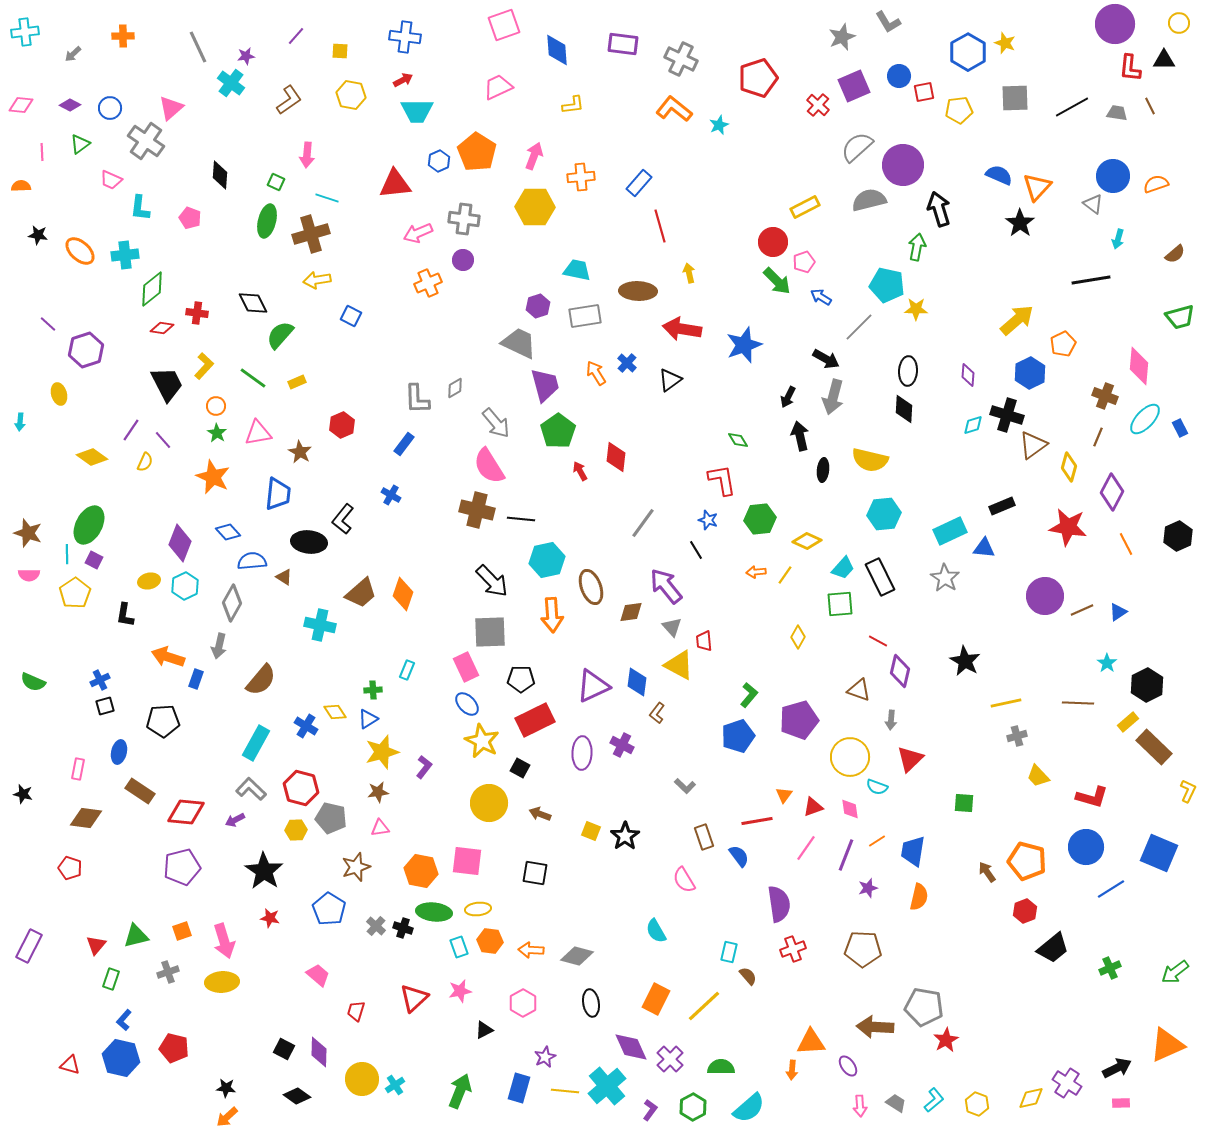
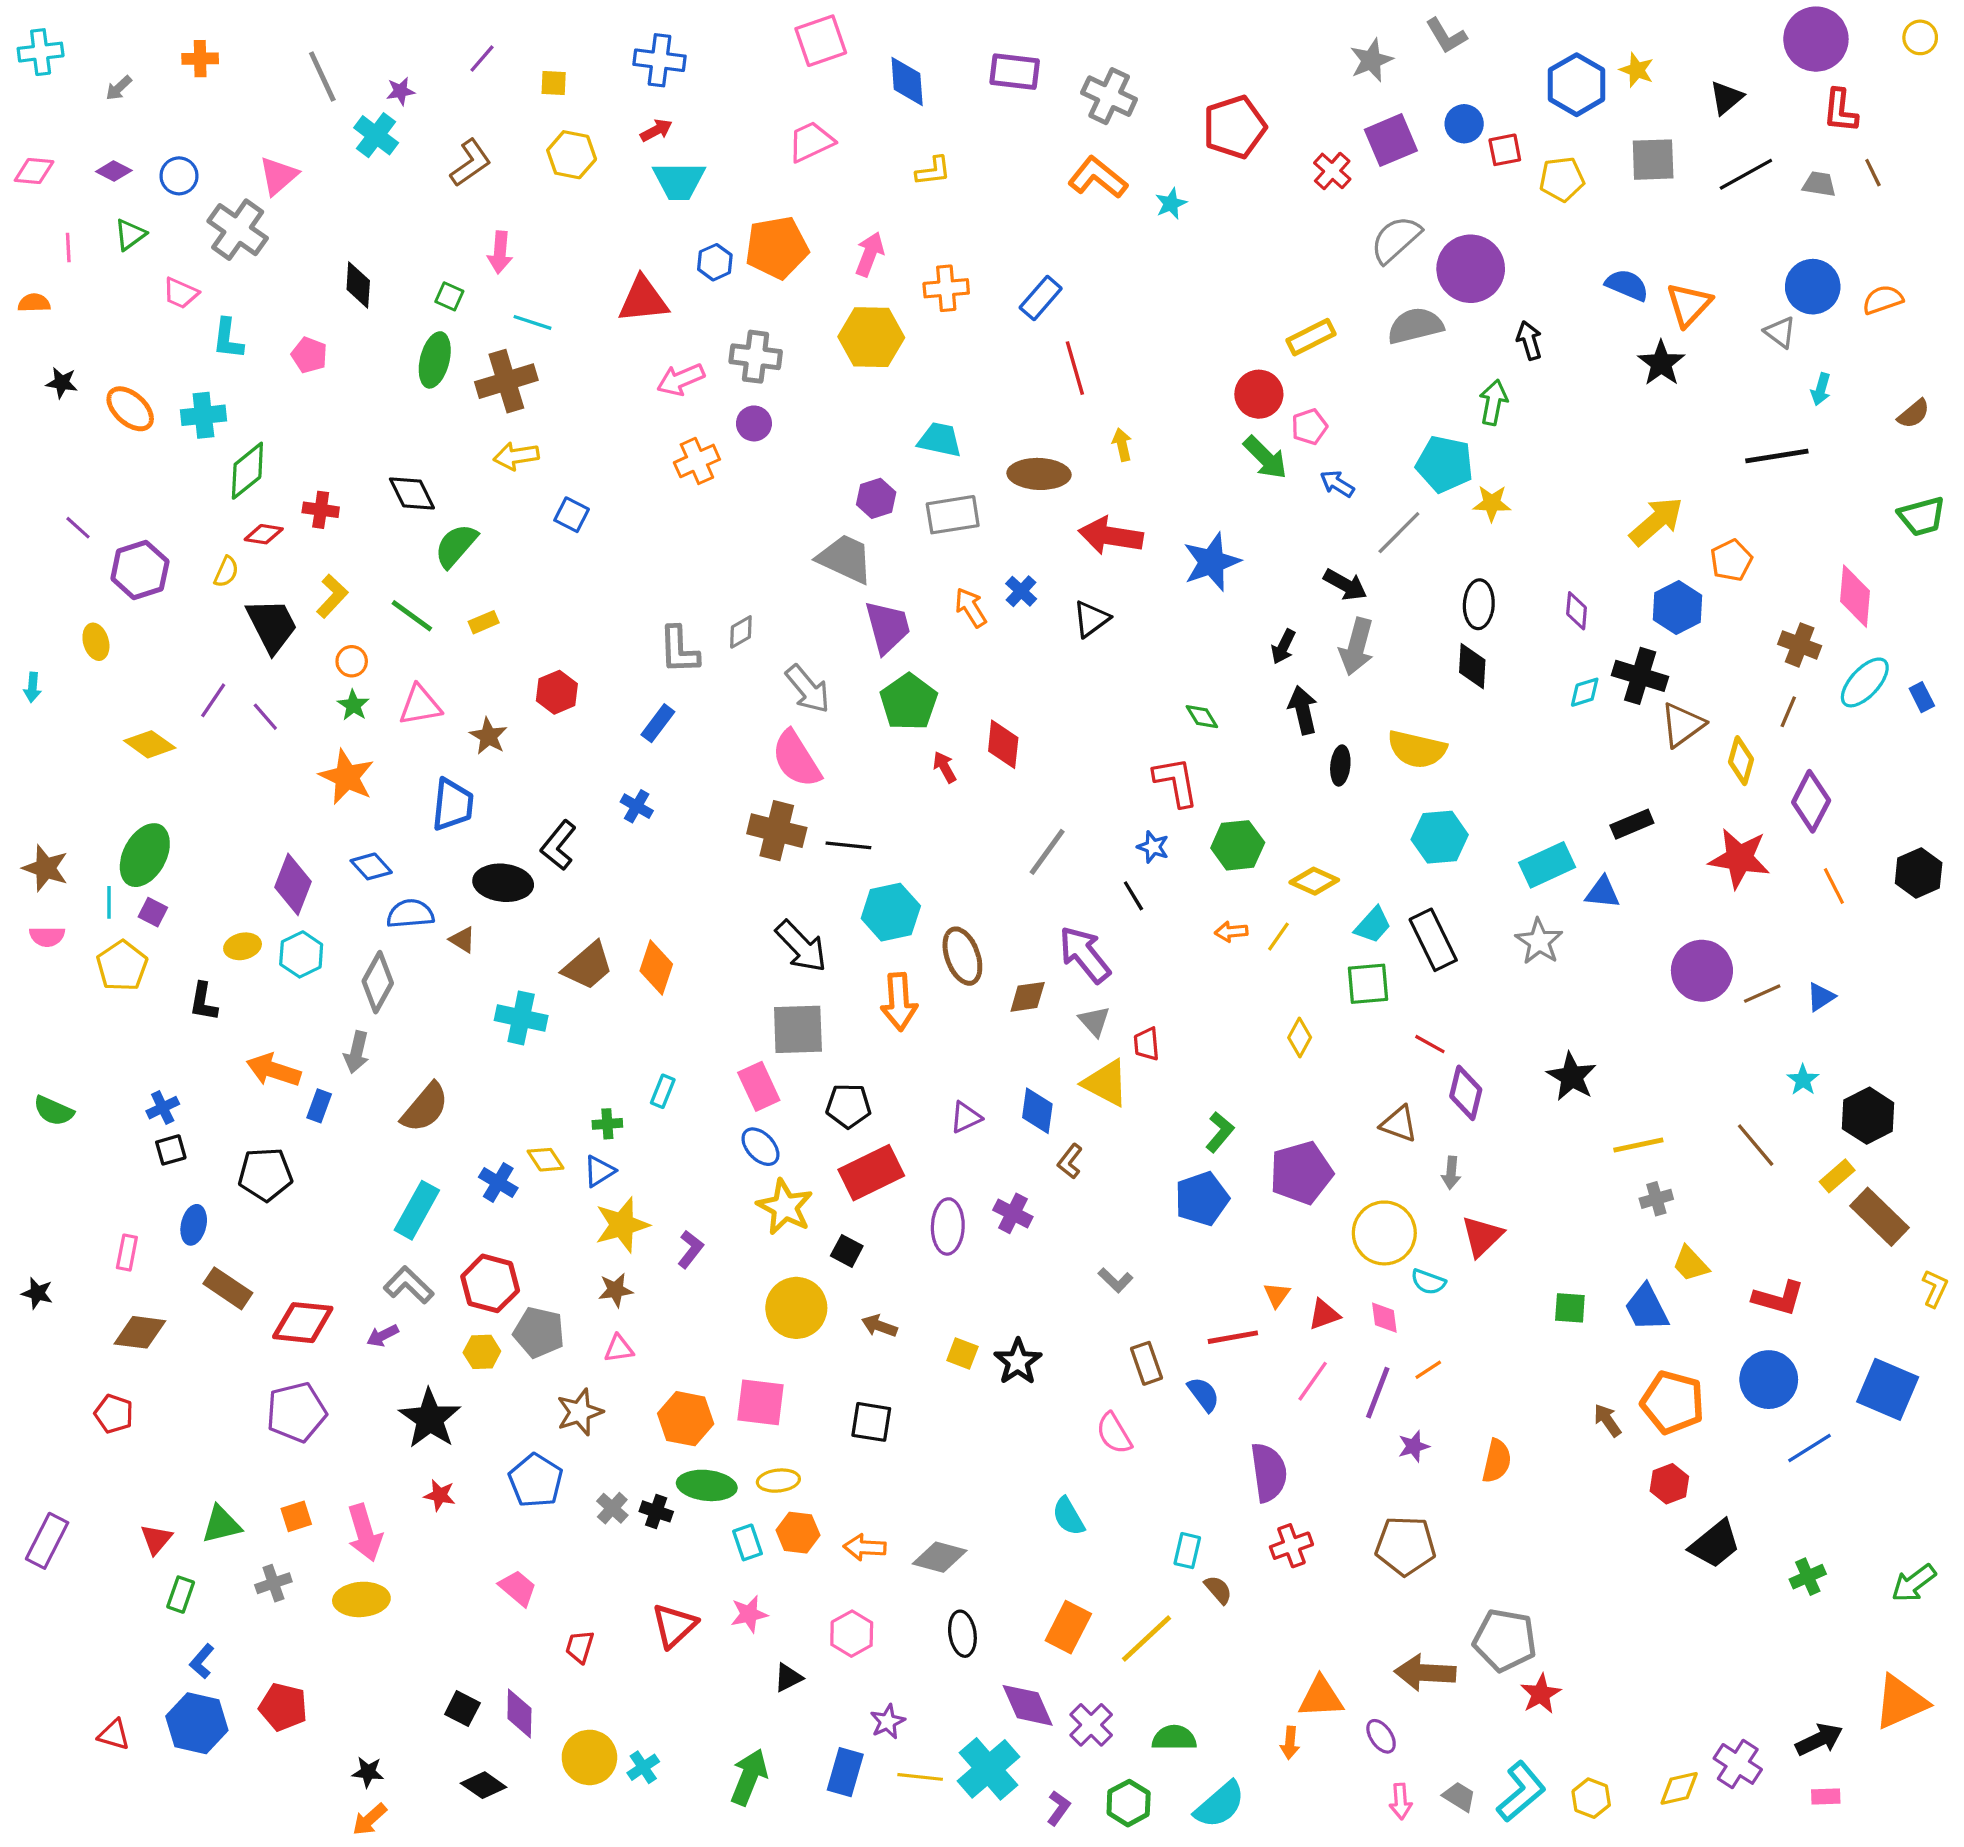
black triangle: (1164, 60) -> (1726, 98), moved, turned -40
orange pentagon: (477, 152) -> (777, 248), turned 30
black arrow: (939, 209) -> (1529, 340), size x0.7
yellow semicircle: (145, 462) -> (226, 572), moved
purple triangle: (593, 686) -> (966, 1117), size x0.6
brown line: (1078, 703) -> (1756, 1145), turned 48
blue trapezoid: (913, 851) -> (1647, 1308), moved, turned -36
cyan L-shape: (934, 1100) -> (1521, 1792), size x1.5

